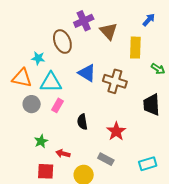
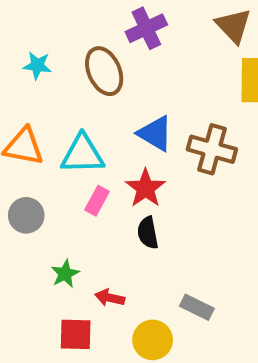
brown triangle: (109, 31) -> (233, 26), moved
cyan star: (38, 58) -> (37, 65), moved
gray circle: (32, 104) -> (26, 215), moved
red star: (116, 131) -> (145, 188), moved

